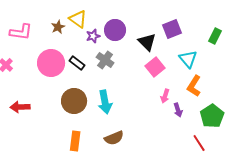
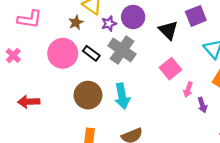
brown star: (58, 27) -> (76, 22), moved
gray cross: (105, 60) -> (122, 50), size x1.4
pink square: (155, 67) -> (170, 69), moved

